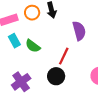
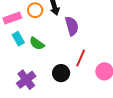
purple semicircle: (79, 31) -> (72, 26), moved
red line: (64, 56) -> (81, 58), moved

